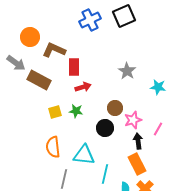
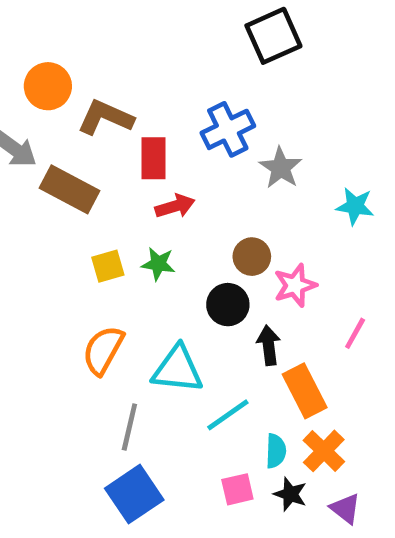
blue cross: (90, 20) -> (228, 129), moved
pink line: (158, 129) -> (355, 333), moved
black arrow: (138, 141) -> (269, 345), moved
orange semicircle: (53, 147) -> (103, 350), turned 35
cyan line: (105, 174) -> (228, 415), turned 42

